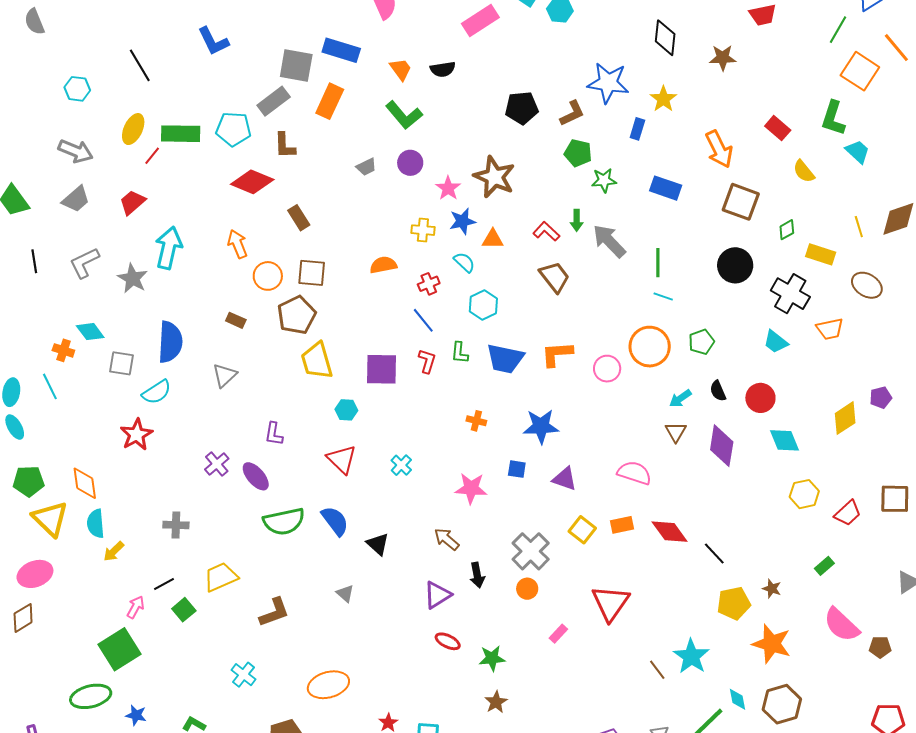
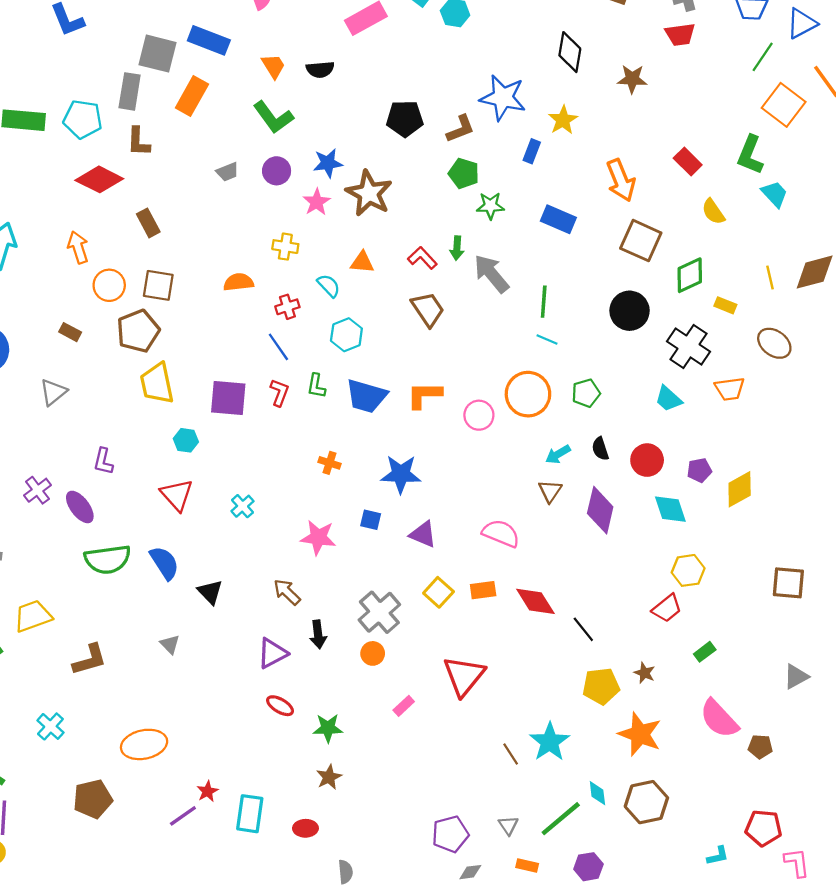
gray rectangle: (274, 101) -> (130, 91), turned -48
blue star: (462, 221) -> (328, 163), moved
green diamond: (787, 230) -> (690, 275), size x1.6
yellow rectangle: (821, 254) -> (725, 305), size x0.7
purple pentagon: (881, 398) -> (699, 470), moved
red trapezoid: (848, 513) -> (667, 608), moved

